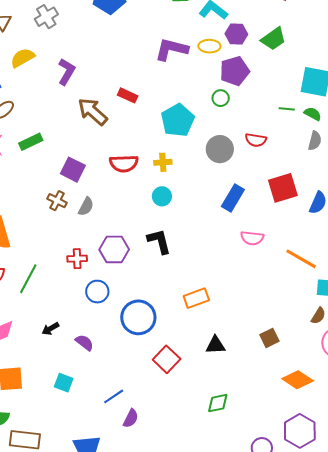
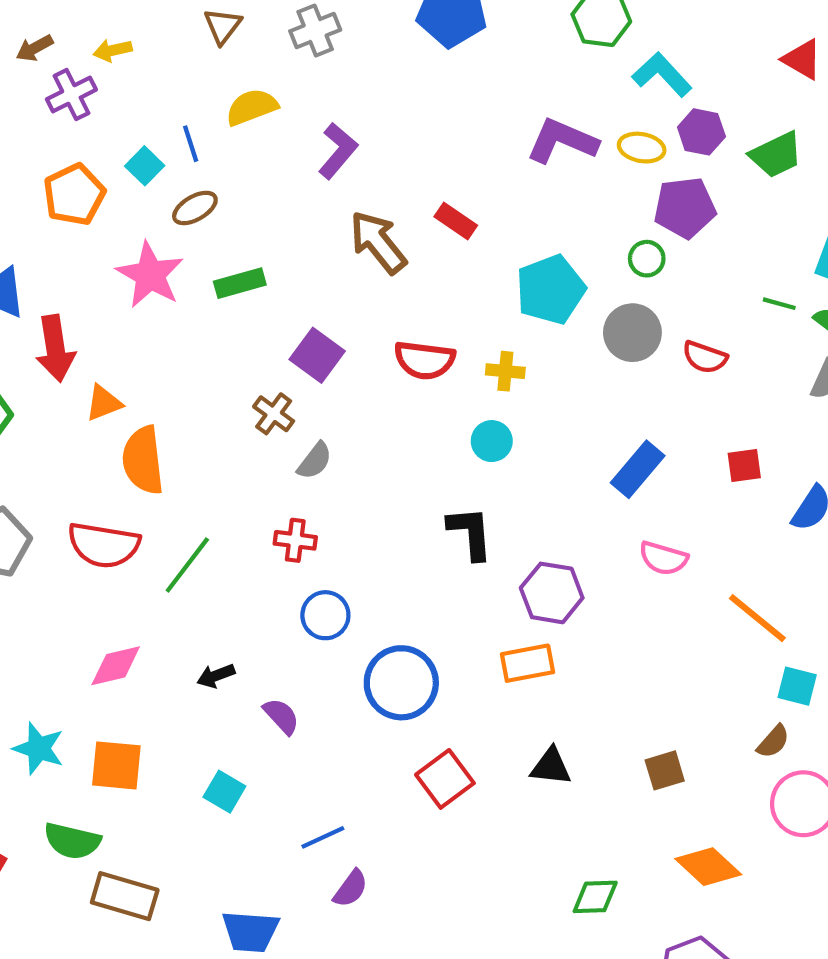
gray circle: (220, 149) -> (632, 333), moved
red square: (283, 188) -> (744, 465), size x0.6
gray semicircle: (86, 207) -> (315, 461), moved
purple hexagon: (114, 249) -> (552, 593), moved
green diamond: (218, 403) -> (595, 897), moved

